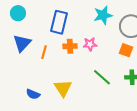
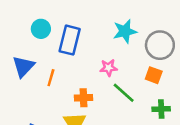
cyan circle: (18, 13) -> (41, 29), moved
orange cross: (70, 46) -> (83, 98), moved
green line: (102, 77) -> (124, 93), moved

